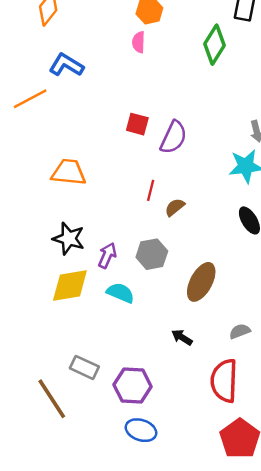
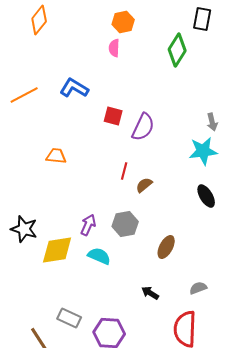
blue L-shape: (66, 65) -> (74, 88), moved
orange trapezoid: (69, 172) -> (56, 156), size x0.7
black star: (69, 239) -> (24, 229), moved
brown ellipse: (201, 282) -> (166, 247), size x0.7

